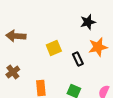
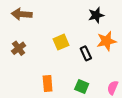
brown arrow: (16, 36) -> (22, 14), moved
brown cross: (13, 72) -> (19, 48), moved

